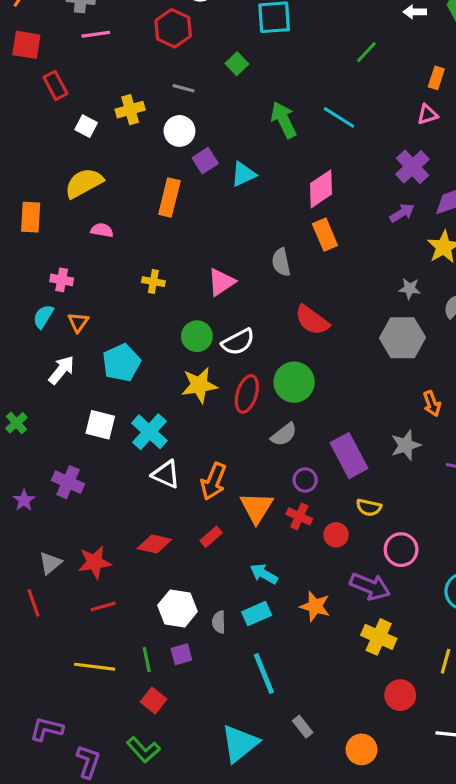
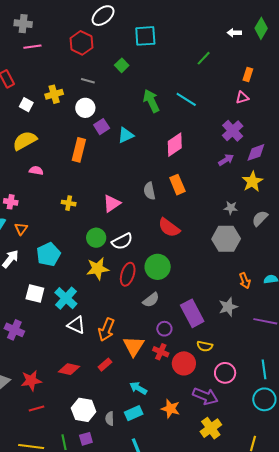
orange rectangle: (325, 235) -> (177, 185), moved
red circle: (336, 535) -> (184, 363), size x1.5
yellow cross: (379, 637) -> (211, 428), turned 30

